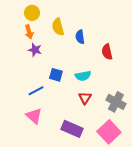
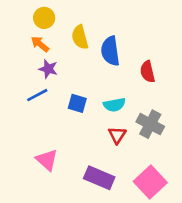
orange arrow: (29, 32) -> (40, 44), turned 144
blue semicircle: (80, 37) -> (110, 51), size x1.5
blue line: (36, 91) -> (37, 95), moved
gray cross: (116, 102) -> (150, 124), moved

